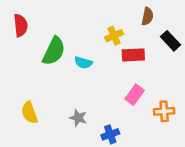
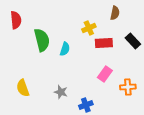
black rectangle: (171, 41) -> (133, 41), moved
green semicircle: (54, 51) -> (42, 40), turned -40
cyan semicircle: (83, 63) -> (65, 49), turned -88

